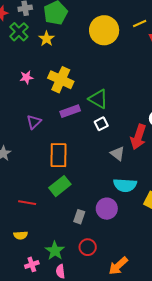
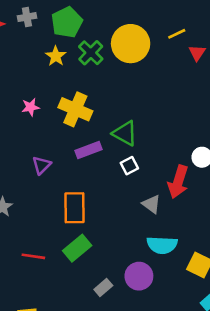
green cross: (19, 32) -> (91, 53), moved
red line: (27, 203) -> (33, 256), moved
gray rectangle: (79, 217) -> (103, 287), turned 32

